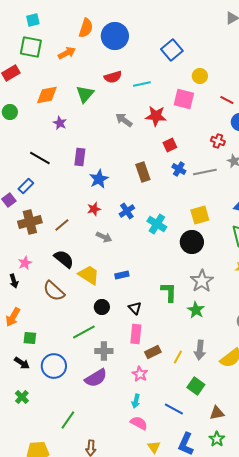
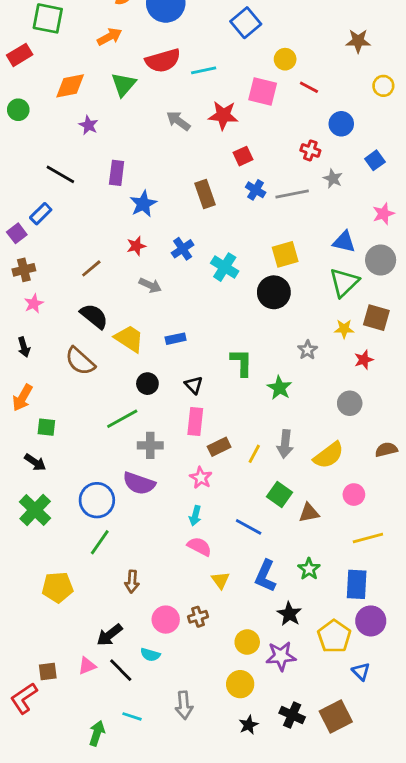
orange arrow: (67, 53) -> (110, 37), moved
red semicircle: (113, 77) -> (163, 61), size x1.4
red line: (227, 100) -> (309, 87), moved
brown cross: (30, 222) -> (24, 270), moved, size x0.7
pink star: (25, 263) -> (34, 304), moved
gray star: (202, 281) -> (308, 350), moved, size x0.6
blue circle: (54, 366) -> (97, 500), moved
purple semicircle: (96, 378) -> (139, 483), turned 50
green cross: (22, 397) -> (35, 510), size x1.6
brown triangle: (217, 413) -> (309, 513), moved

